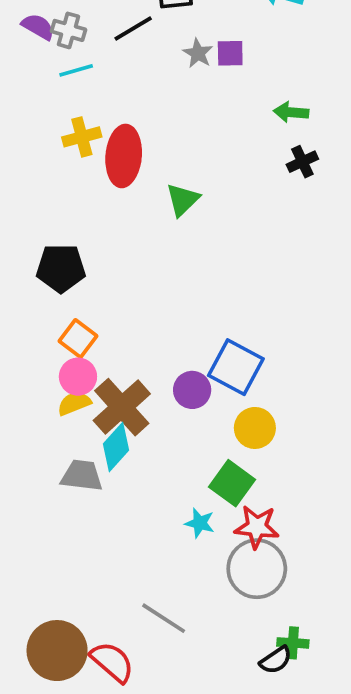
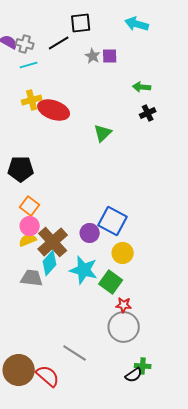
red ellipse: (124, 156) -> (54, 110), turned -76
green triangle: (183, 200) -> (103, 133), moved
cyan star: (200, 523) -> (84, 270), moved, size x1.8
red star: (257, 527) -> (124, 305), size x0.7

